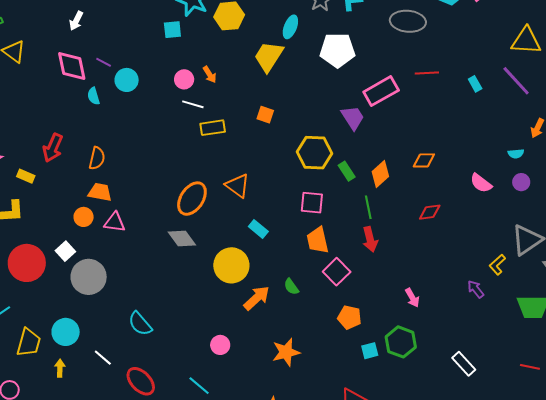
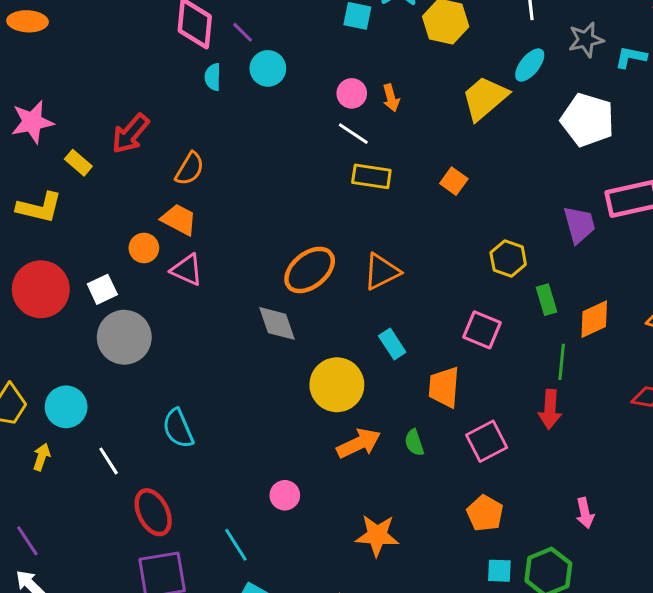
yellow hexagon: (315, 153) -> (508, 258), size x0.7
orange triangle: (238, 186) -> (382, 272), turned 40
orange trapezoid: (318, 240) -> (444, 387), moved

